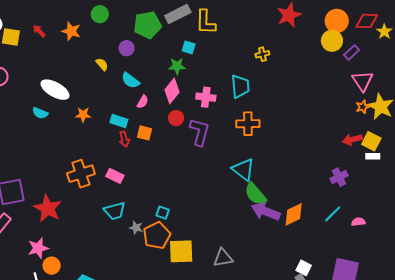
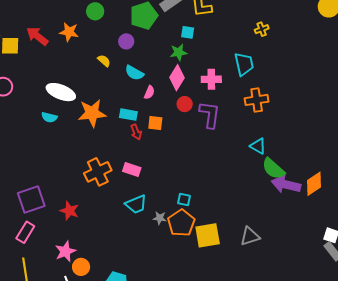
red arrow: (39, 31) -> (37, 36), size x1.6
orange star: (83, 115) -> (92, 113), size x1.8
cyan triangle: (243, 170) -> (258, 146), size x0.7
red star: (48, 208) -> (69, 211), size x0.7

